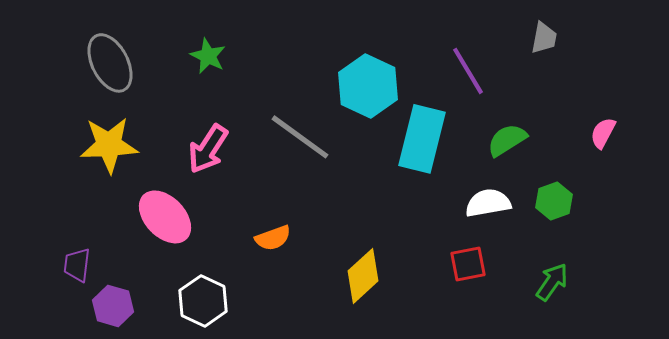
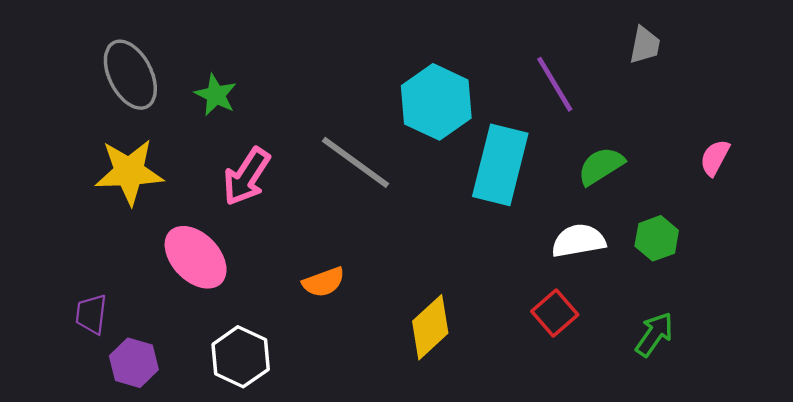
green star: (208, 56) -> (216, 95), moved
red square: (468, 264) -> (555, 313), turned -30

